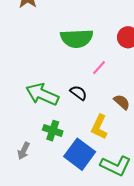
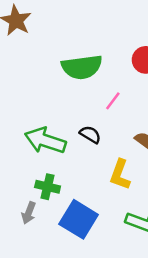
green cross: (53, 131) -> (48, 187), moved
blue square: (80, 154) -> (79, 219), moved

